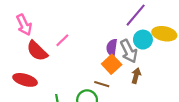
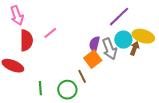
red semicircle: (37, 51) -> (26, 40), turned -140
brown arrow: (136, 76) -> (135, 48), moved
brown line: (102, 84) -> (82, 76), turned 40

